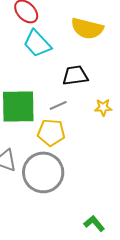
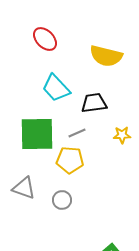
cyan trapezoid: (37, 43) -> (56, 88), moved
gray circle: (43, 172) -> (62, 200), size x0.5

